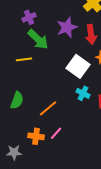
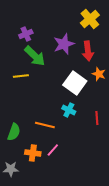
cyan cross: (83, 93) -> (69, 110), moved
green semicircle: (17, 100) -> (14, 132), moved
orange line: (48, 108) -> (45, 125), turned 54

